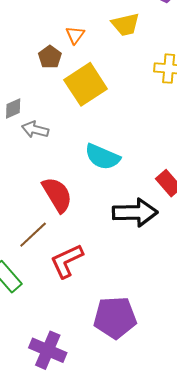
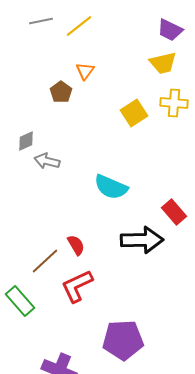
yellow trapezoid: (126, 24) -> (163, 63), moved
yellow square: (86, 84) -> (134, 113), moved, size x0.7
red semicircle: (57, 195) -> (76, 245), moved, size x0.6

